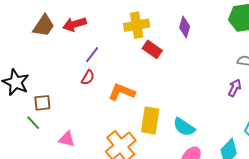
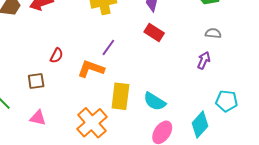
red rectangle: (152, 49) -> (154, 32), moved
purple line: (92, 55) -> (108, 47), moved
brown square: (42, 103) -> (36, 81), moved

